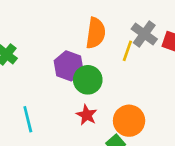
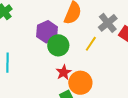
yellow line: (127, 51) -> (91, 44), moved
red star: (87, 115) -> (64, 72), moved

